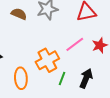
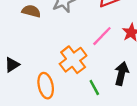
green line: (62, 78) -> (94, 88), moved, turned -40

